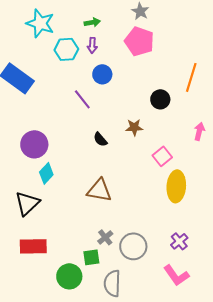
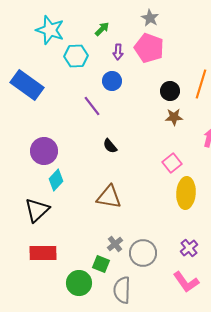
green arrow: (92, 22) -> (102, 29), turned -35
purple arrow: (92, 45) -> (118, 52), moved
black circle: (160, 99) -> (170, 91), moved
brown star: (134, 127) -> (174, 117), moved
green square: (91, 257) -> (101, 264), turned 30

